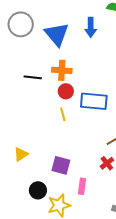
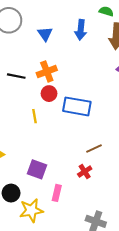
blue triangle: (57, 34) -> (45, 34), size x0.6
orange cross: (62, 70) -> (47, 72), turned -30
yellow line: (63, 114) -> (35, 116), moved

